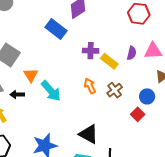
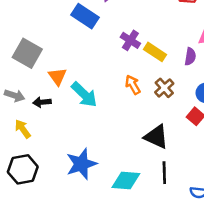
purple cross: (91, 51) -> (130, 40), turned 35
purple semicircle: (132, 53) -> (190, 57), moved
black triangle: (89, 134) -> (156, 137), moved

